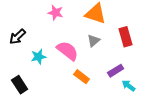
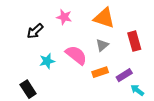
black arrow: (18, 37) -> (35, 31), moved
orange rectangle: (82, 77) -> (100, 72), moved, turned -56

